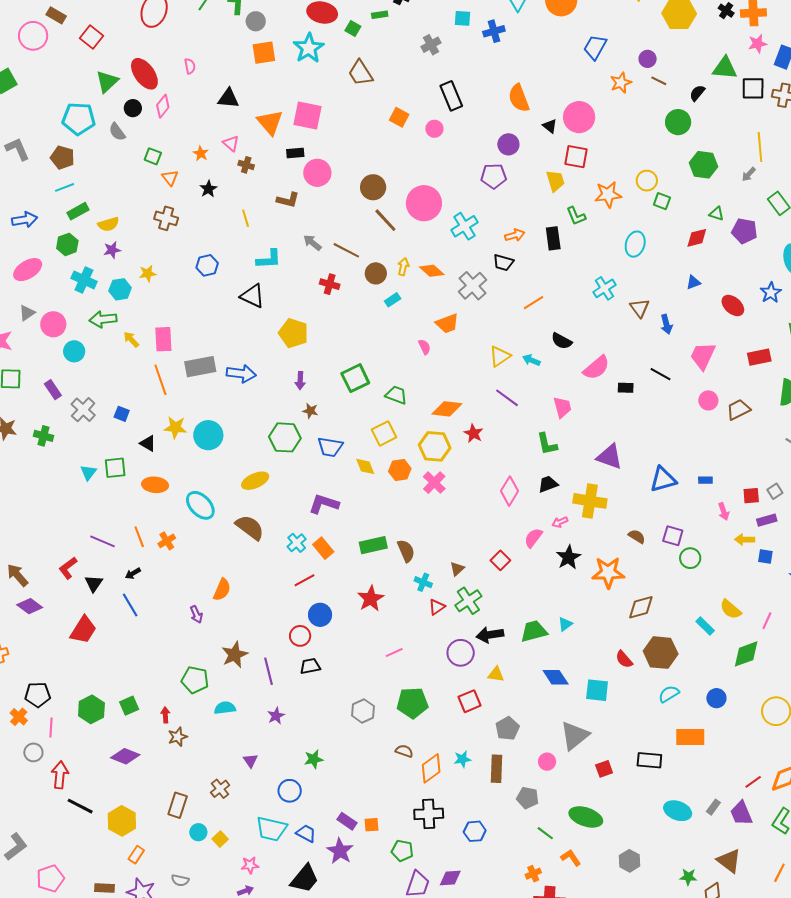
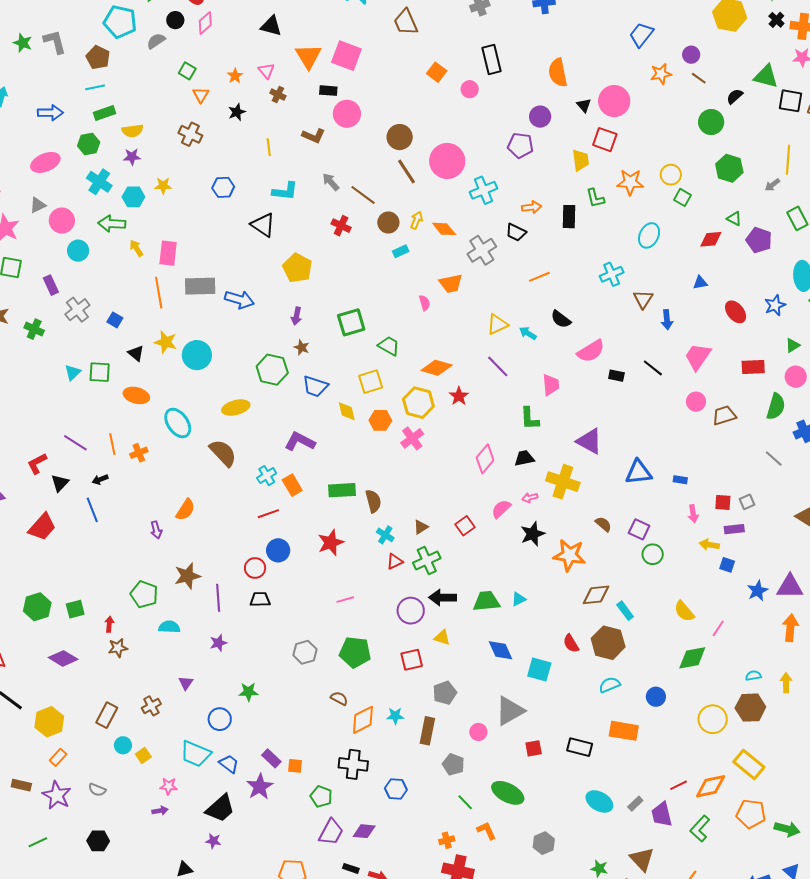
gray semicircle: (117, 132) -> (156, 41), turned 84
cyan rectangle: (705, 626) -> (625, 611), moved

